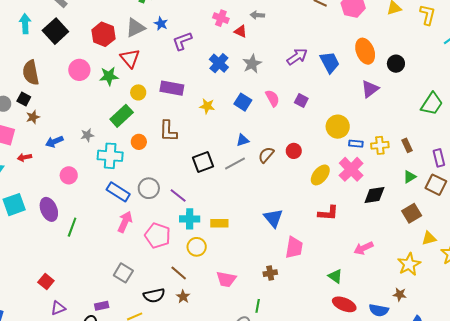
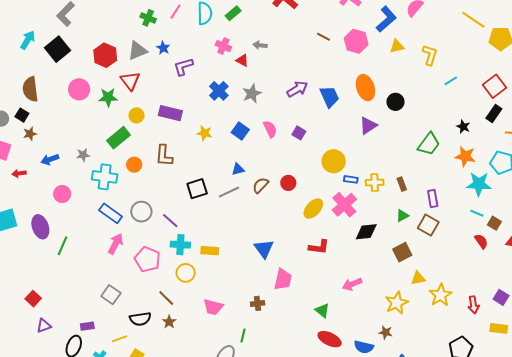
cyan arrow: (25, 24) -> (28, 40), turned 30

